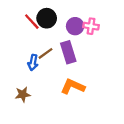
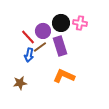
black circle: (47, 18) -> (61, 23), moved
red line: (32, 22) -> (28, 37), moved
purple circle: (75, 26) -> (43, 31), moved

